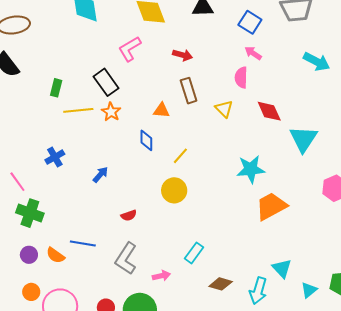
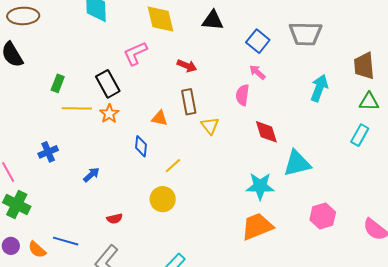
cyan arrow: (316, 62) -> (319, 88), turned -104
yellow triangle: (224, 109) -> (210, 126), moved
cyan triangle: (303, 139) -> (297, 163), turned 36
cyan star: (251, 169) -> (260, 186), moved

